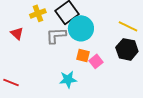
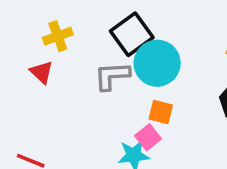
yellow cross: (38, 13) -> (58, 36), moved
pink square: (96, 61) -> (148, 137), moved

